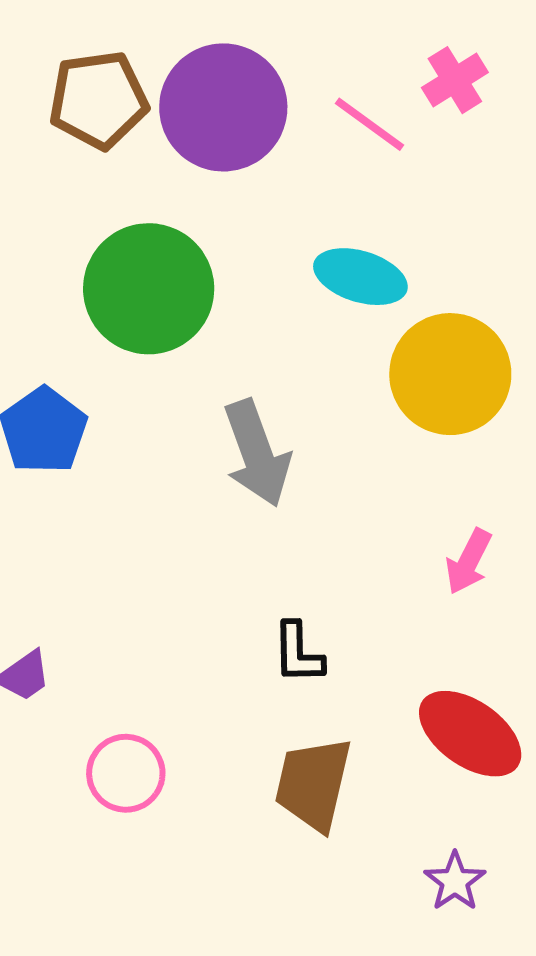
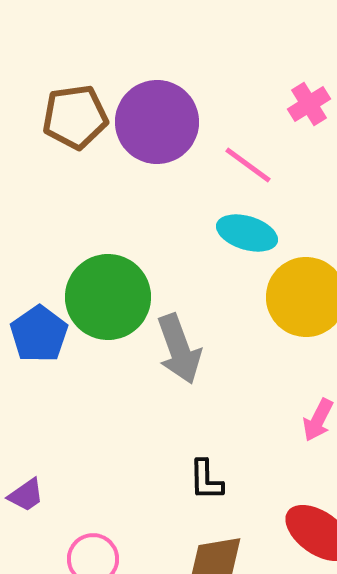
pink line: (370, 124) -> (248, 165), moved
green circle: (149, 289) -> (108, 297), moved

